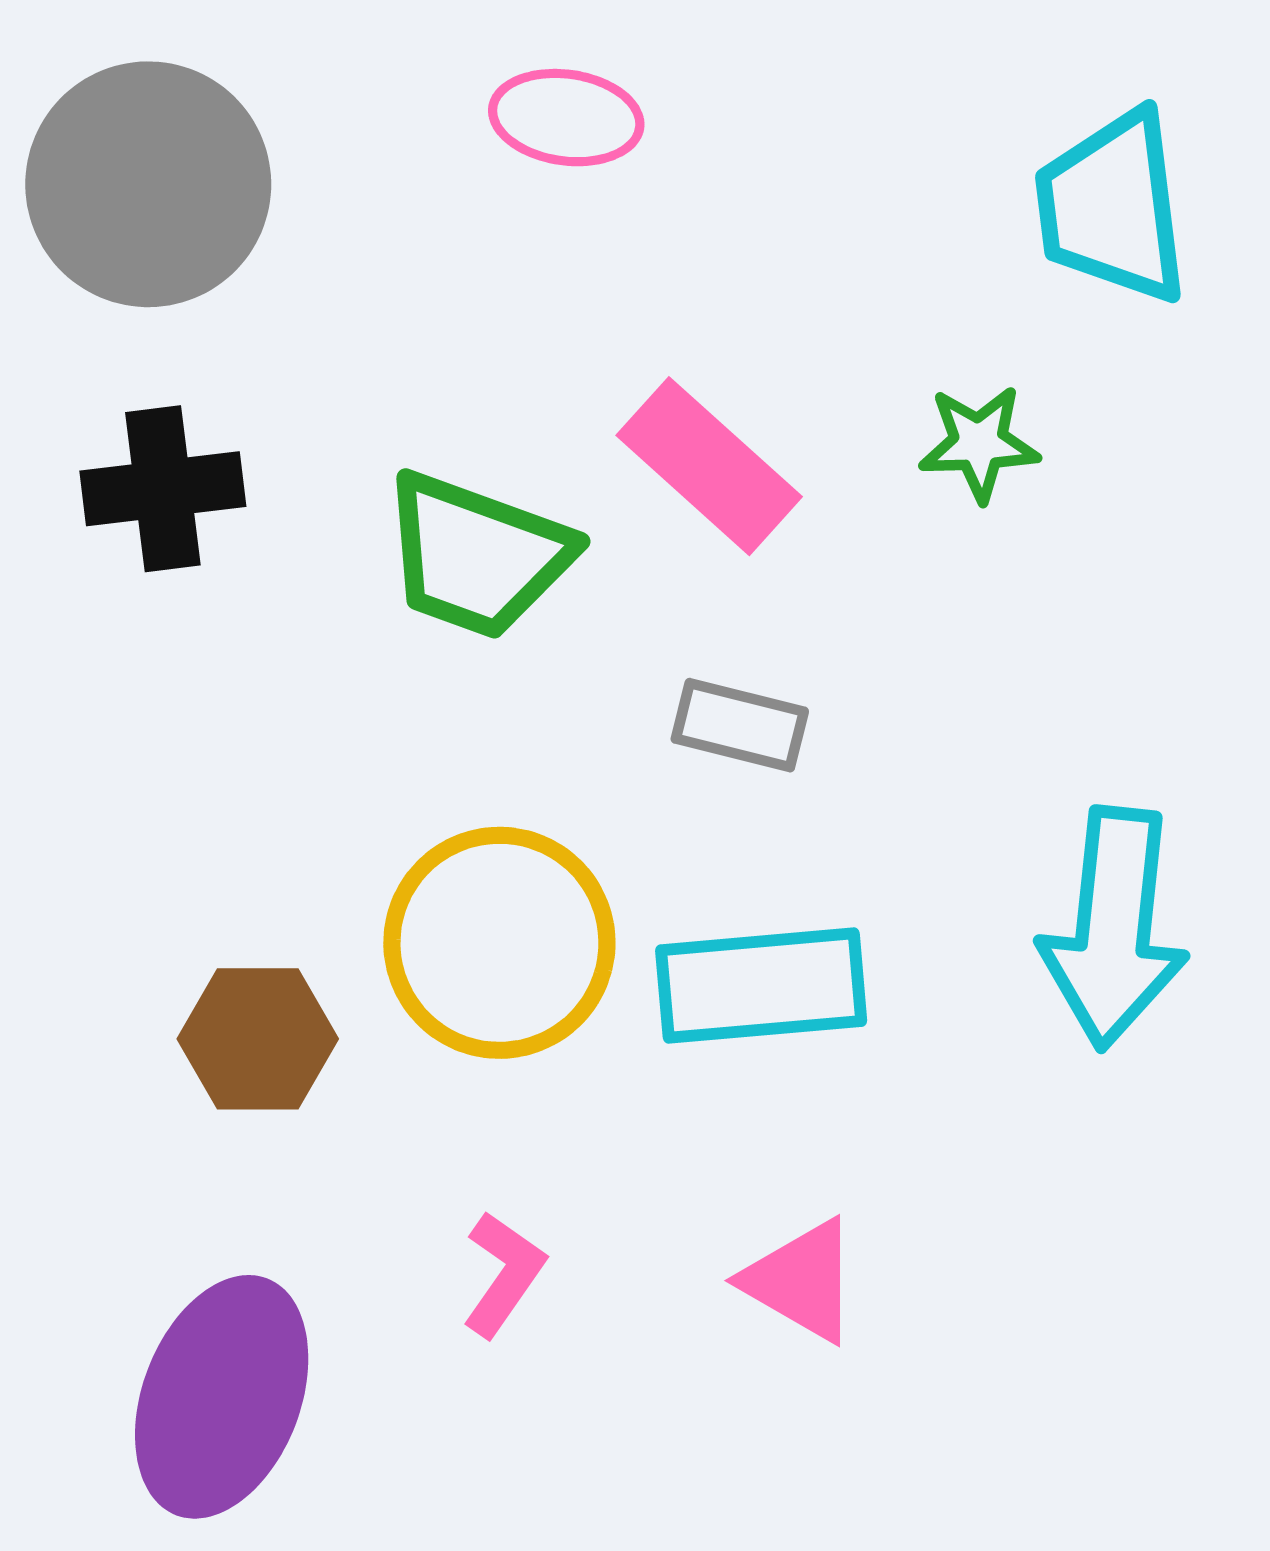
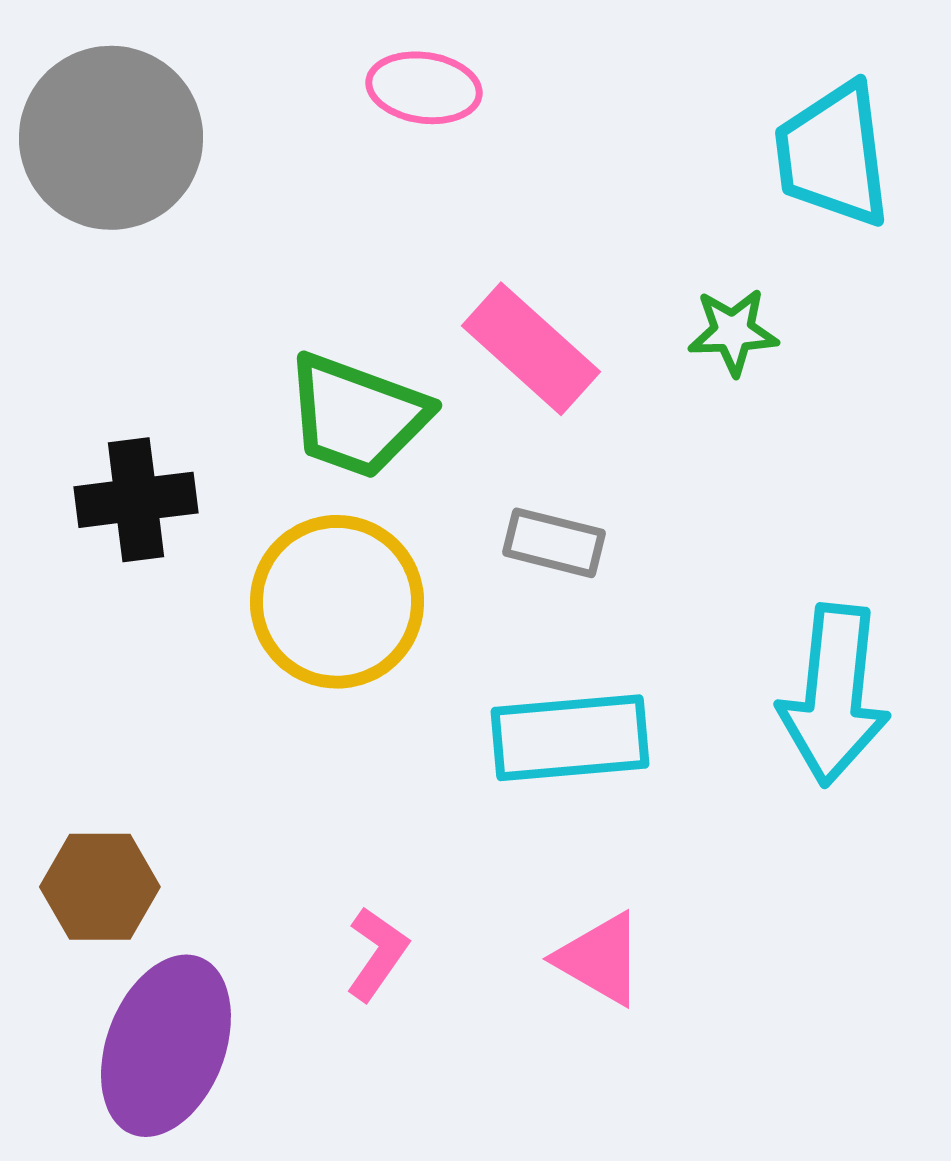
black cross: (163, 489) -> (136, 500), moved
yellow circle: (499, 943) -> (337, 602), moved
brown hexagon: (258, 1039) -> (100, 887), moved

